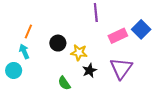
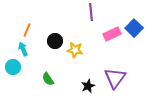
purple triangle: (121, 68) -> (115, 78), moved
black star: (89, 70) -> (88, 86), moved
green semicircle: (64, 83) -> (48, 79), moved

